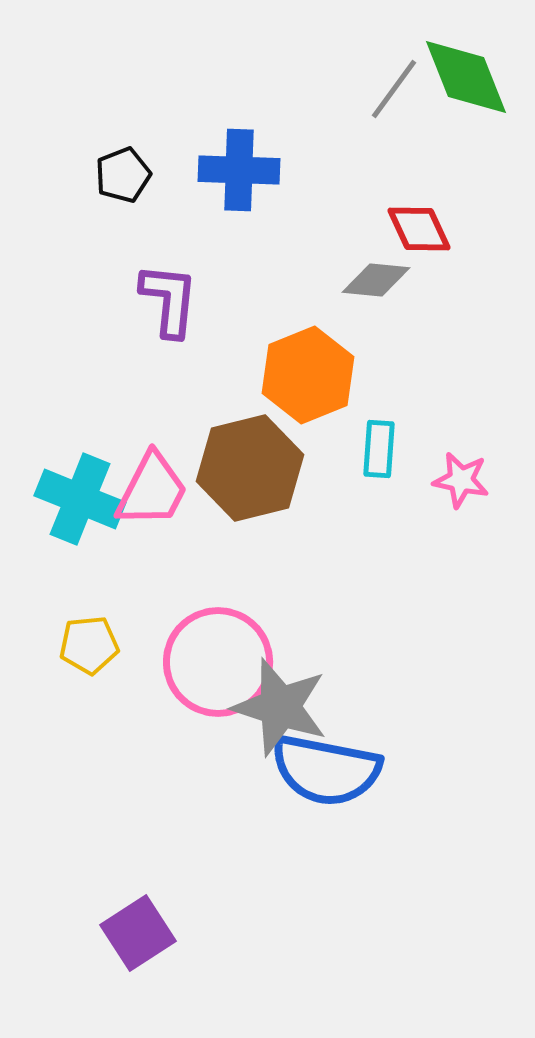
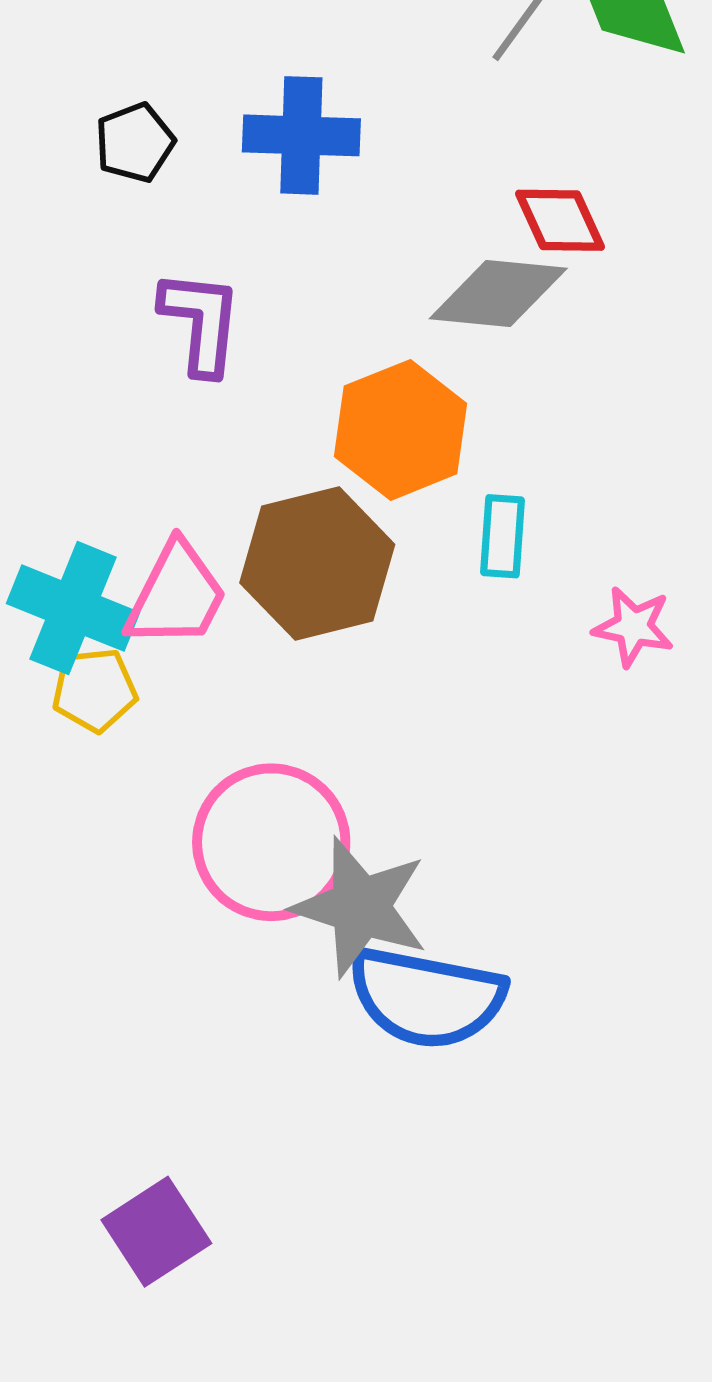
gray diamond: (376, 280) -> (498, 293), size x1.4
pink star: (461, 480) -> (633, 627), moved
yellow pentagon: (89, 645) -> (95, 690), moved

